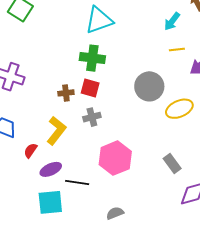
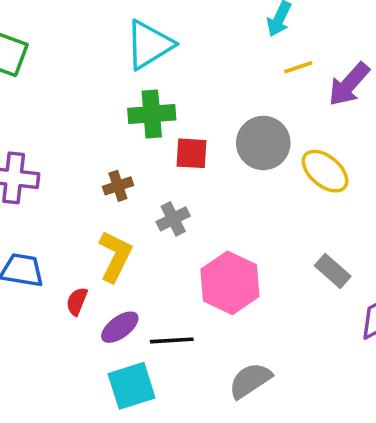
red square: (90, 88) -> (191, 153), moved
yellow ellipse: (179, 109) -> (325, 171), turned 76
gray semicircle: (115, 213) -> (250, 380), size x1.4

